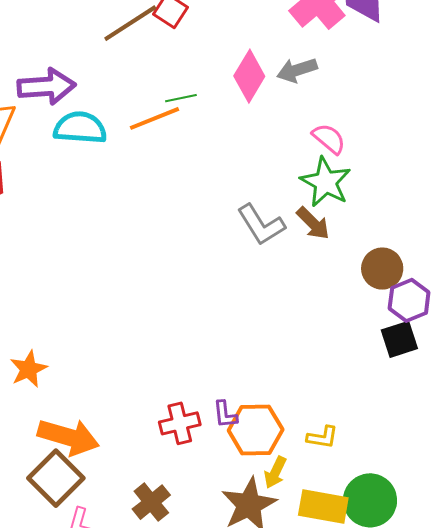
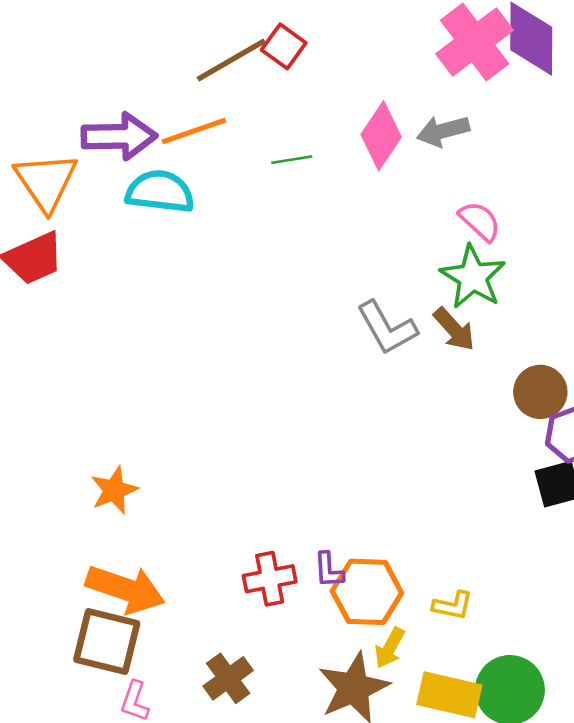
orange line: (155, 118) -> (194, 131), moved
orange star: (29, 369) -> (114, 490), moved
brown square: (56, 478) -> (107, 641), turned -34

